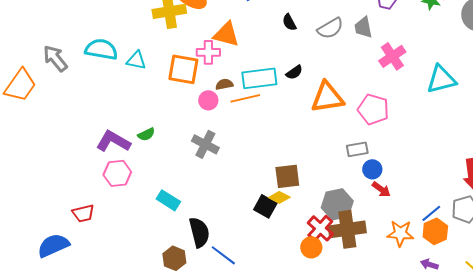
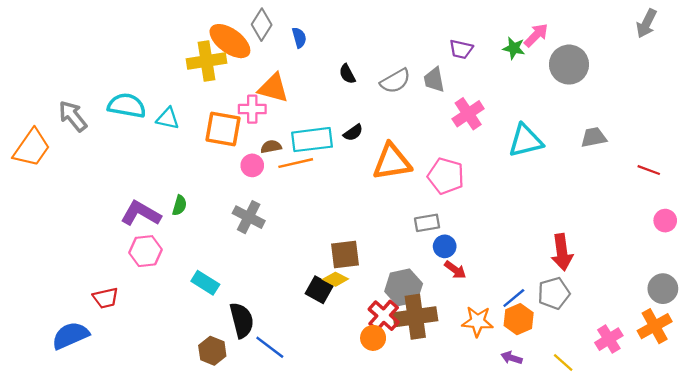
green semicircle: (146, 134) -> (180, 205), turned -48

